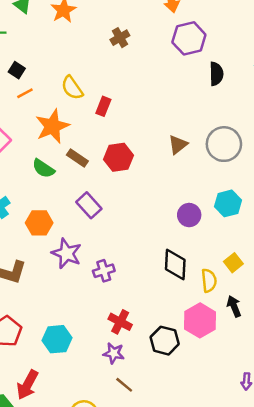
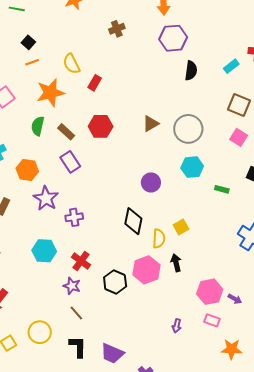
brown rectangle: (77, 158) -> (66, 132), moved
green semicircle: (43, 168) -> (38, 126), turned 60
cyan hexagon: (228, 203) -> (192, 167), moved
cyan hexagon: (57, 339) -> (44, 251), moved

